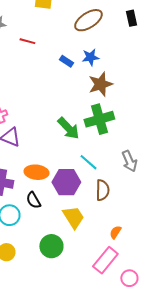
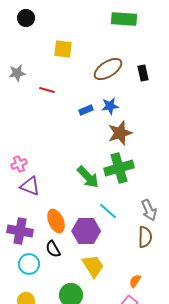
black rectangle: (131, 18) -> (143, 73), moved
blue rectangle: (66, 61) -> (86, 110), turned -56
orange ellipse: (36, 172) -> (56, 221), turned 60
brown semicircle: (102, 190) -> (145, 237), moved

